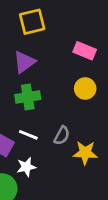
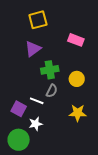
yellow circle: (85, 88) -> (77, 79), moved
green cross: (28, 97) -> (50, 70), moved
gray semicircle: (62, 135) -> (52, 91), moved

